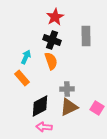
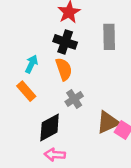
gray cross: (67, 89) -> (74, 99), moved, turned -32
brown triangle: (69, 107) -> (108, 122), moved

